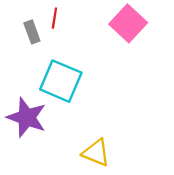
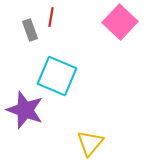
yellow triangle: (96, 153) -> (90, 143), turned 48

